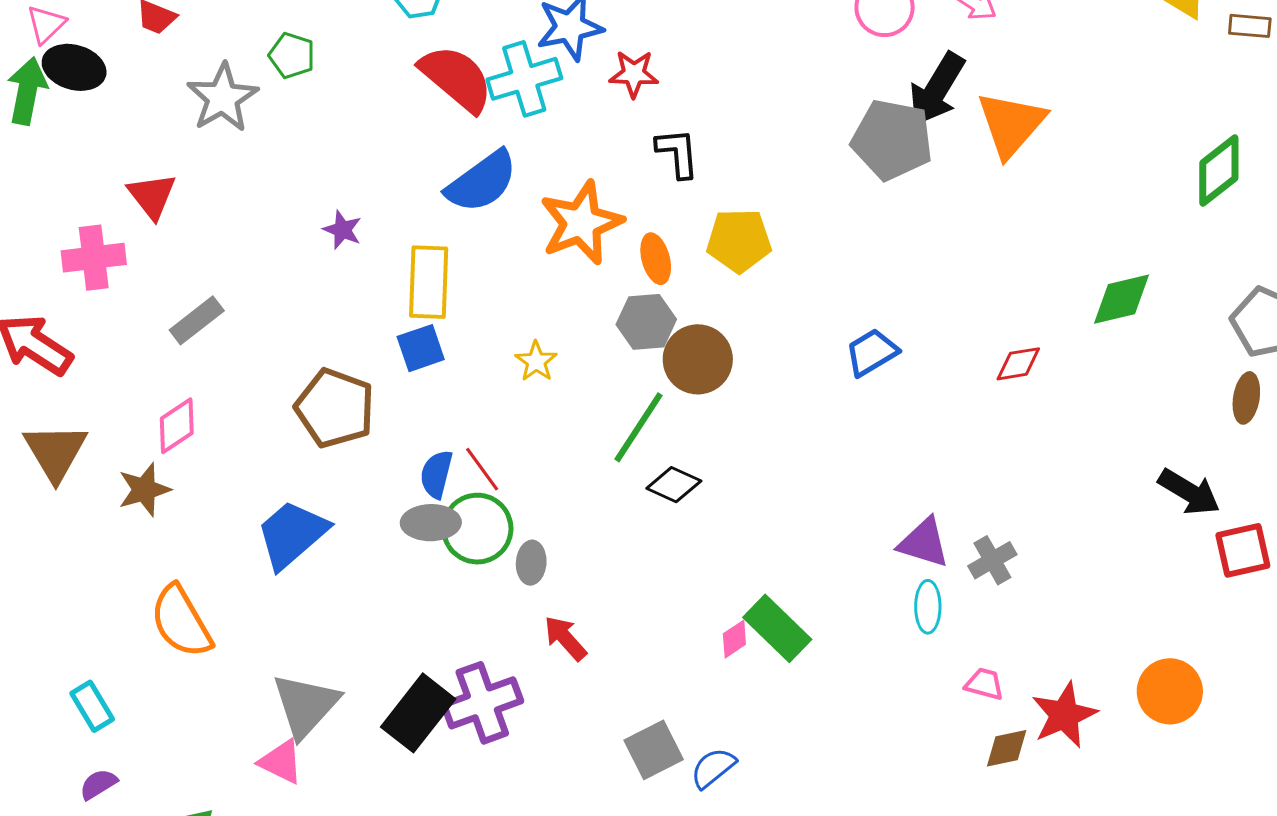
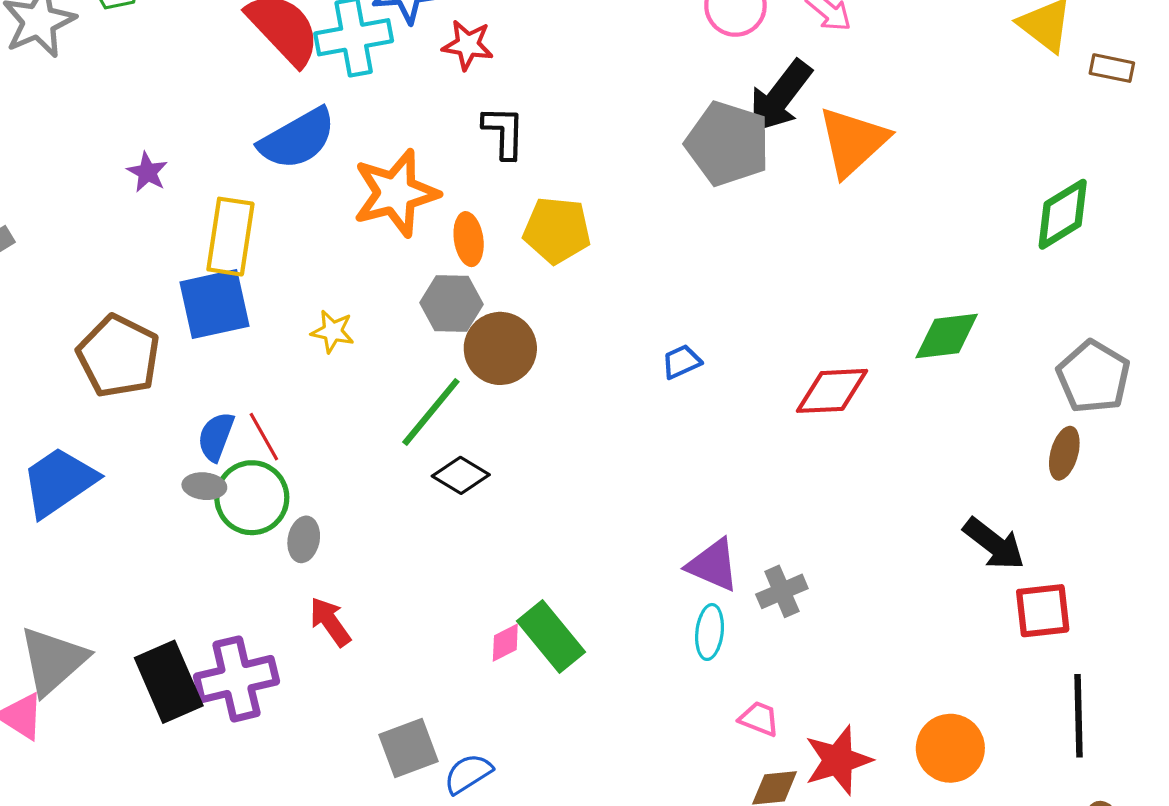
blue square: (421, 348) -> (214, 304), size x1.5
blue trapezoid: (872, 352) -> (681, 362), size x0.7
yellow star: (536, 361) -> (333, 331), turned -30
red diamond: (1018, 364) -> (832, 391), size x1.5
gray ellipse: (431, 523) -> (204, 486), size x0.7
black rectangle: (418, 713) -> (169, 682), turned -68

